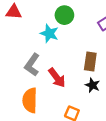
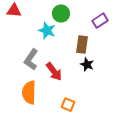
brown rectangle: (90, 61) -> (82, 45), moved
black star: (92, 85) -> (87, 65), moved

